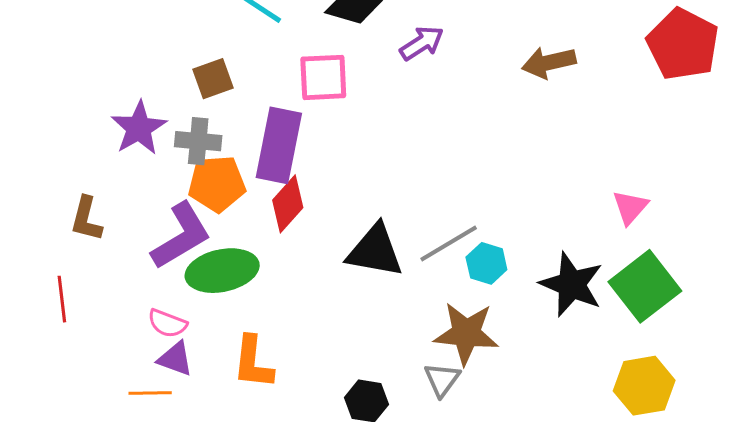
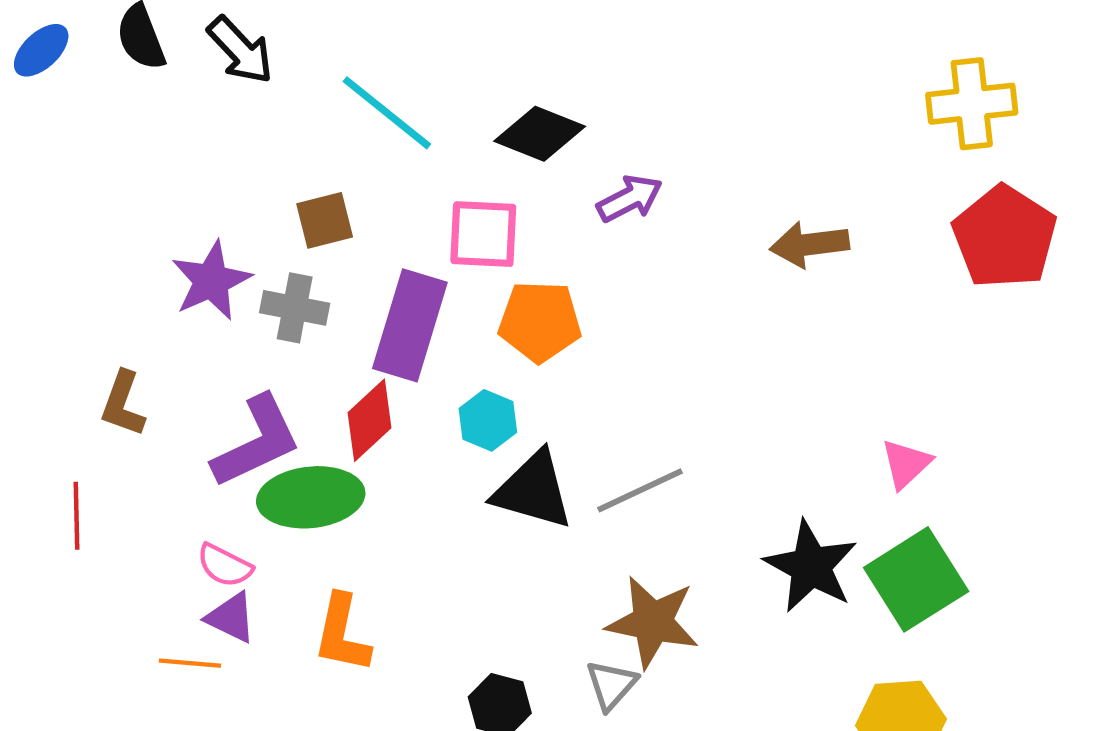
orange pentagon: (217, 184) -> (540, 321), moved
red diamond: (288, 204) -> (370, 420), moved
cyan hexagon: (486, 263) -> (488, 420), moved

